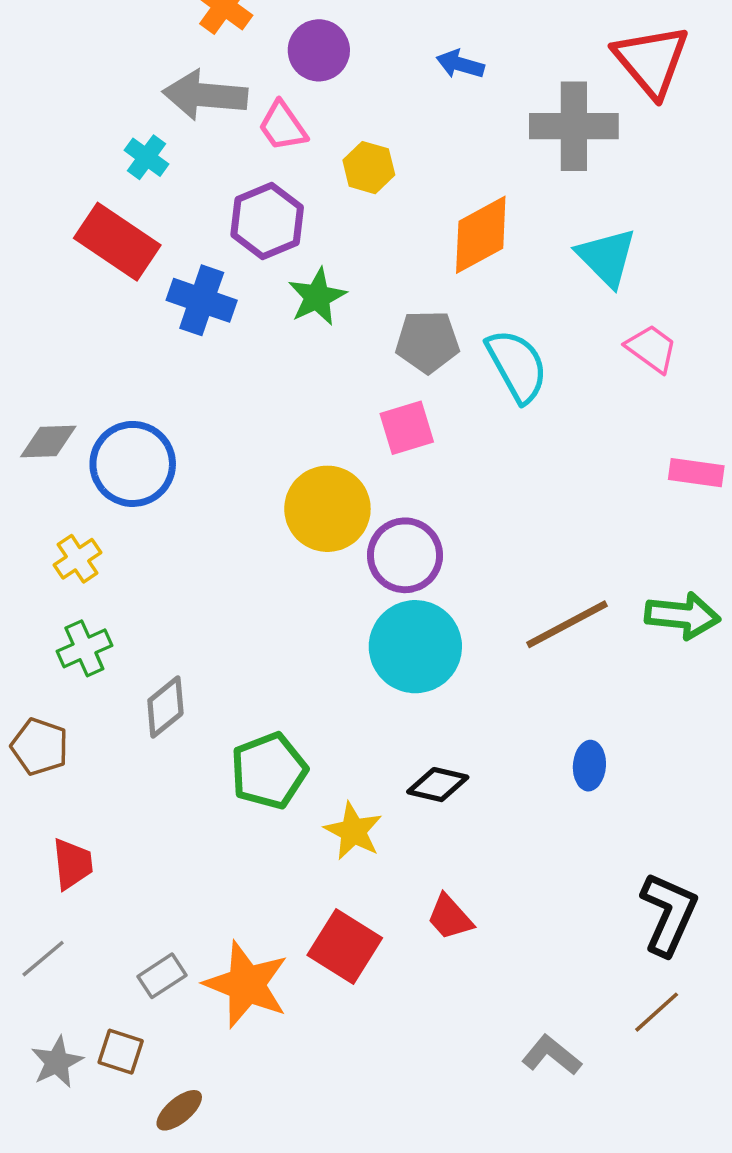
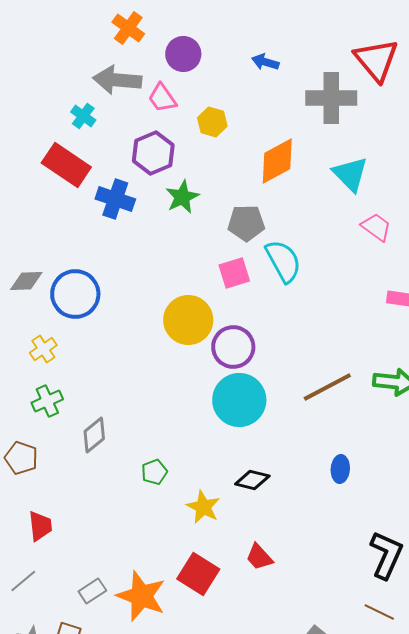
cyan semicircle: (517, 366) -> (283, 261), moved
green pentagon: (269, 771) -> (154, 472), size x0.6
brown line: (657, 1012) -> (379, 612), turned 68

